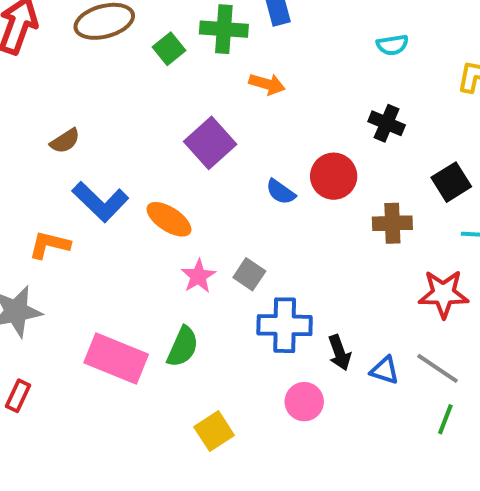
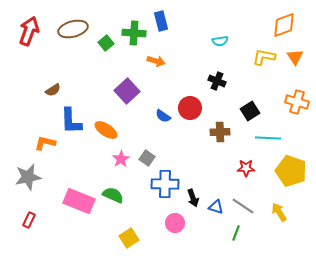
blue L-shape: (100, 202) -> (71, 121), turned 44
red star: (443, 294) -> (246, 168), size x0.7
green semicircle: (183, 347) -> (113, 195), turned -90
green line: (445, 419) -> (236, 233), moved

